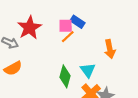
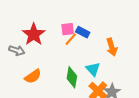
blue rectangle: (78, 22) -> (83, 32), moved
orange semicircle: (13, 68) -> (33, 76), moved

